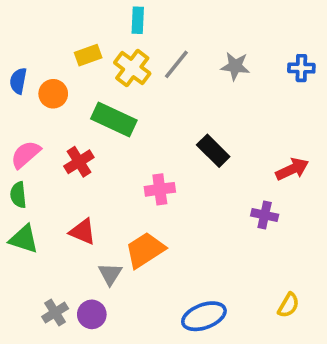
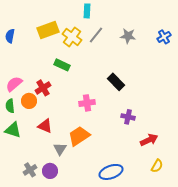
cyan rectangle: (138, 20) -> (87, 11), moved
yellow rectangle: (88, 55) -> (48, 30), size x1.5
blue cross: (301, 68) -> (164, 37), turned -32
blue semicircle: (18, 81) -> (10, 36), moved
orange circle: (53, 94) -> (29, 101), moved
green rectangle: (114, 119) -> (62, 65), size x0.7
red arrow: (292, 169) -> (149, 140), moved
purple cross: (265, 215) -> (128, 117), moved

